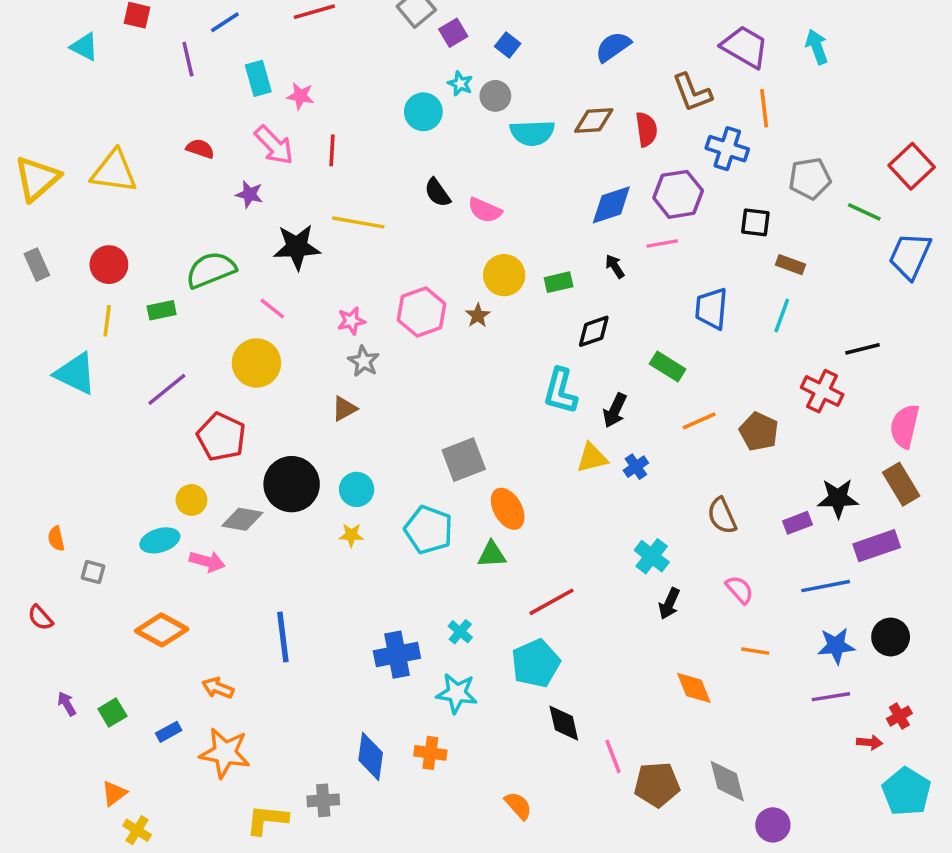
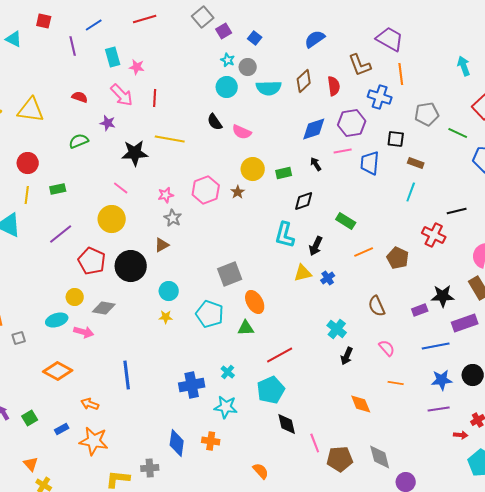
cyan arrow: (817, 47) -> (464, 66), moved
cyan circle: (423, 112) -> (227, 87), moved
brown diamond: (594, 121) -> (304, 81), turned -40
green semicircle: (211, 270) -> (79, 141), moved, size x0.7
blue trapezoid: (711, 309) -> (370, 163), moved
black circle: (292, 484) -> (131, 266), moved
gray square: (93, 572) -> (19, 338), turned -32
orange triangle: (114, 793) -> (31, 464), turned -35

